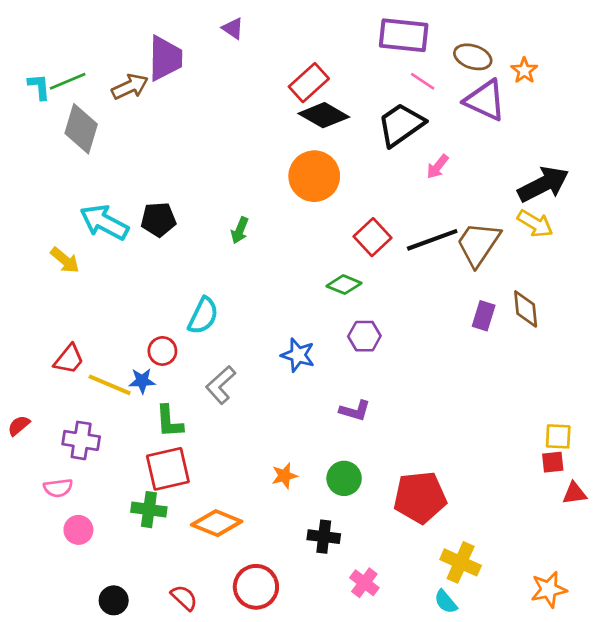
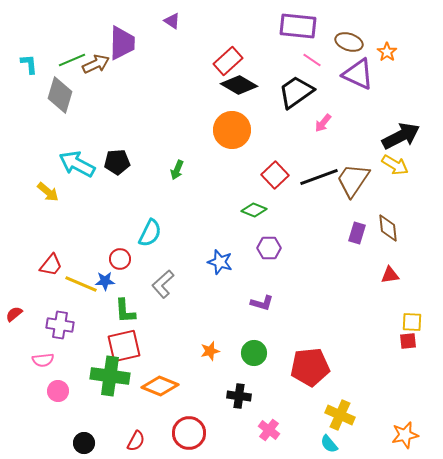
green line: (68, 81) -> (72, 60), moved
red triangle: (574, 493) -> (390, 275), moved
green cross: (149, 510) -> (110, 376), size x1.5
red semicircle: (184, 598) -> (136, 441), turned 75

